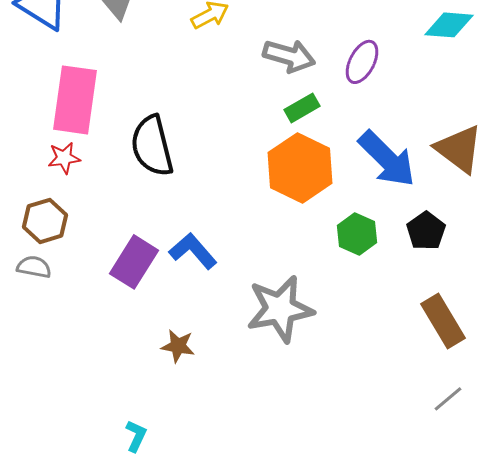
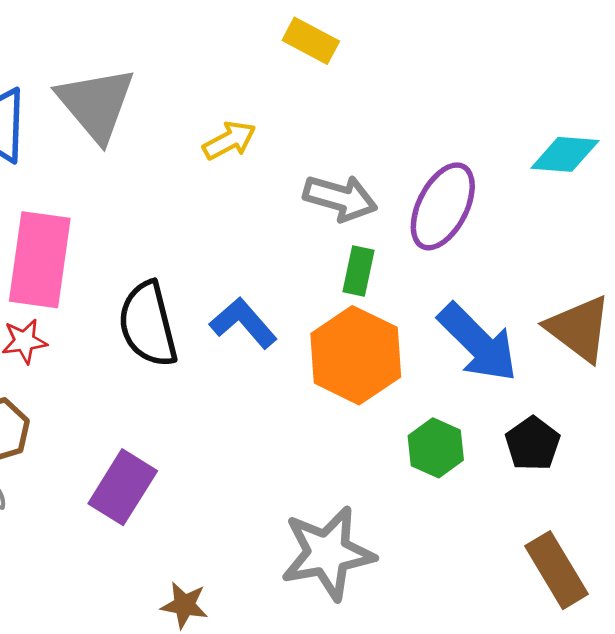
purple ellipse: (362, 62) -> (443, 206), size x1.4
green rectangle: (302, 108) -> (359, 271), turned -48
blue L-shape: (193, 251) -> (243, 323), moved

